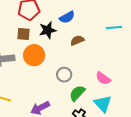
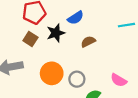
brown square: (24, 34) -> (30, 39), turned 32
orange circle: (34, 55) -> (52, 73), moved

